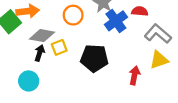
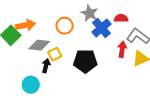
black arrow: (40, 53) -> (46, 66), moved
red arrow: (134, 75) -> (122, 49), moved

